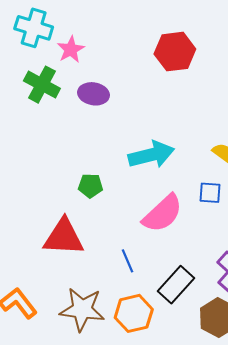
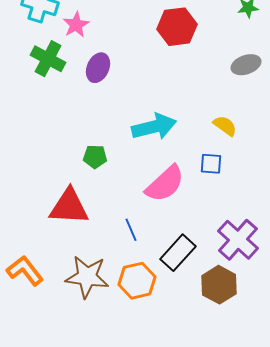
purple ellipse: (93, 94) -> (98, 68), turned -76

